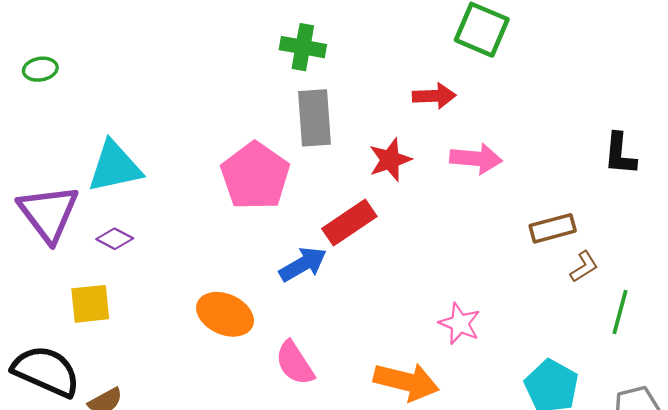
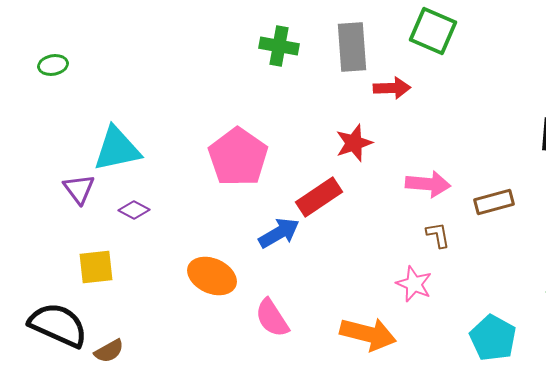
gray rectangle: (314, 118) -> (352, 47), moved
pink arrow: (476, 159) -> (428, 184), moved
purple triangle: (48, 213) -> (79, 189), moved, size x0.6
purple diamond: (115, 239) -> (134, 210), moved
brown L-shape: (584, 267) -> (438, 235), moved, turned -68

